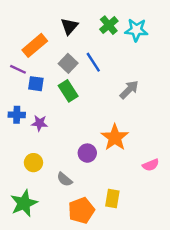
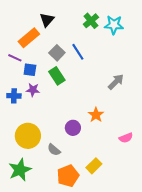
black triangle: (69, 26) -> (47, 20), moved
gray arrow: (129, 90) -> (116, 82), moved
purple star: (39, 123) -> (33, 90), moved
orange star: (115, 137) -> (96, 115), size x0.7
yellow circle: (33, 163) -> (28, 136), size x1.6
yellow rectangle: (112, 198) -> (94, 166), turned 35

